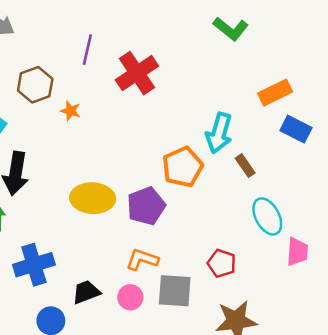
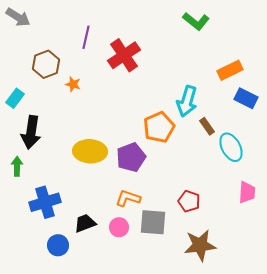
cyan ellipse: (267, 216) -> (231, 147), moved

